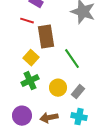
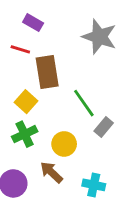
gray rectangle: (78, 92) -> (104, 127), moved
brown arrow: (49, 118) -> (51, 172), moved, turned 54

